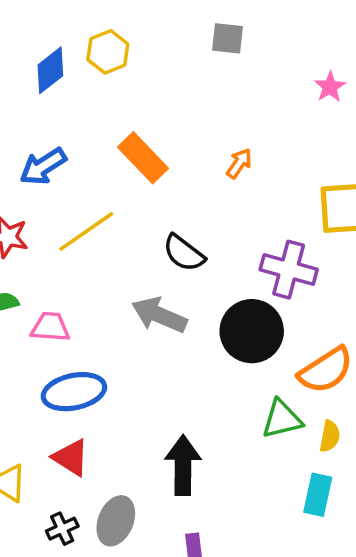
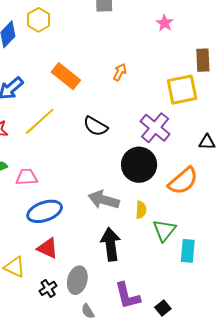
purple cross: (289, 270) -> (155, 128), turned 32
gray arrow: (159, 315) -> (104, 200), moved
green triangle: (282, 419) -> (164, 230), moved, turned -30
yellow semicircle: (330, 436) -> (141, 210), moved

